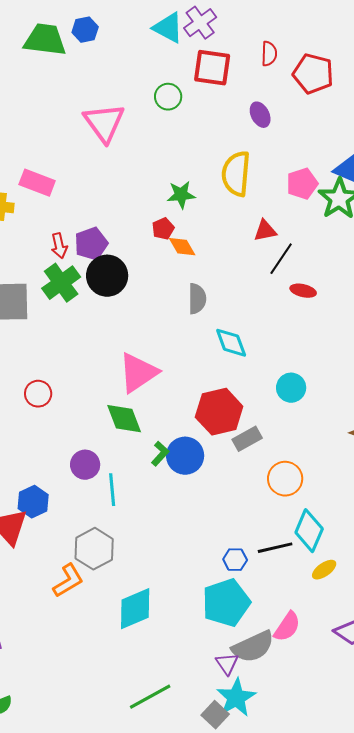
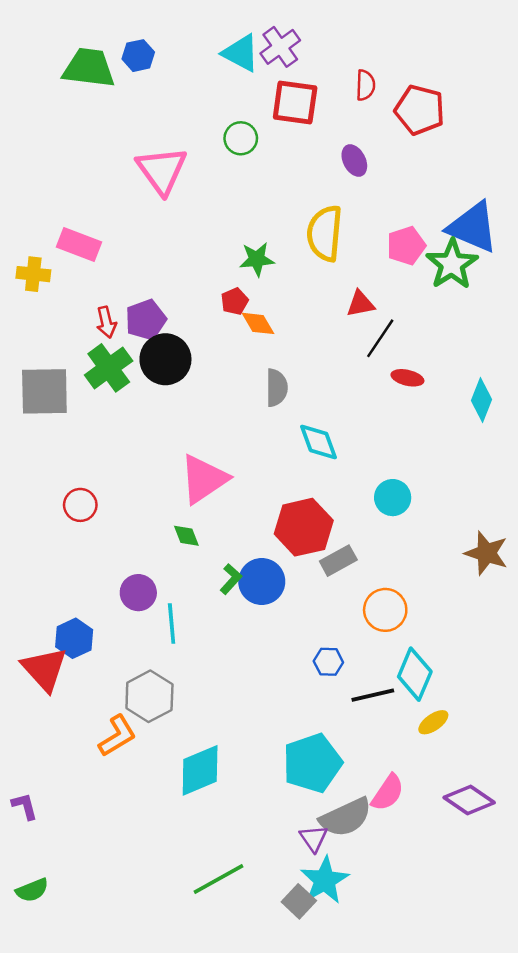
green diamond: (124, 419) -> (186, 536), size x0.6
blue hexagon: (235, 560) -> (328, 662), moved

